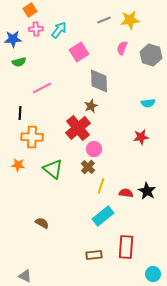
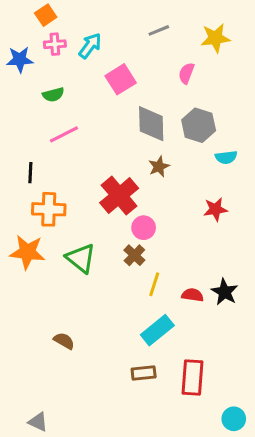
yellow star: (130, 20) -> (215, 38), moved
gray hexagon: (151, 55) -> (199, 125), moved
green semicircle: (19, 62) -> (53, 95), moved
brown star: (91, 106) -> (159, 167), moved
orange star: (18, 165) -> (27, 252), size x1.6
brown rectangle: (94, 255) -> (144, 373), moved

